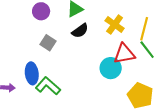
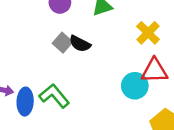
black semicircle: (80, 31) -> (80, 44), moved, turned 54
blue ellipse: (32, 73) -> (25, 102), moved

